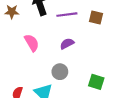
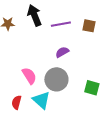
pink semicircle: (32, 43) -> (29, 76), moved
gray circle: (60, 72) -> (56, 79), size x1.5

